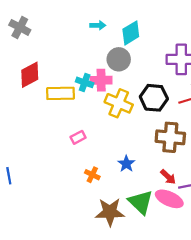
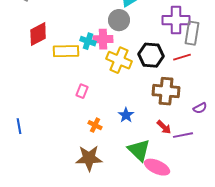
pink rectangle: (78, 137) -> (82, 91), turned -40
pink ellipse: (169, 199) -> (157, 167), moved
brown star: (110, 212) -> (89, 158), moved

